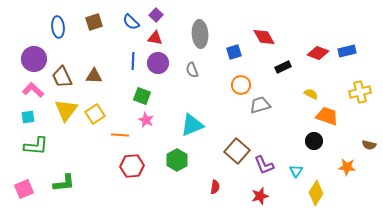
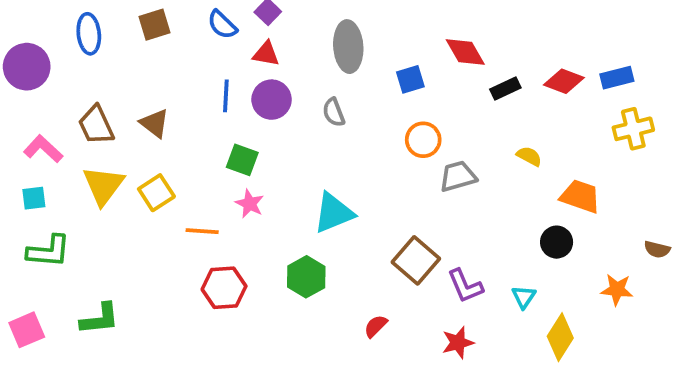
purple circle: (34, 59) -> (27, 67), moved
black rectangle: (283, 67) -> (505, 89), moved
brown triangle: (94, 76) -> (155, 123), turned 36
yellow cross: (360, 92) -> (633, 129), moved
yellow semicircle: (311, 94) -> (529, 156), moved
red semicircle: (215, 187) -> (376, 326), turned -144

